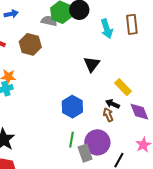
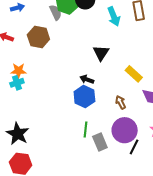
gray semicircle: (49, 21) -> (56, 12), turned 56
black arrow: (113, 104) -> (87, 79), moved
purple circle: (97, 142) -> (125, 130), moved

